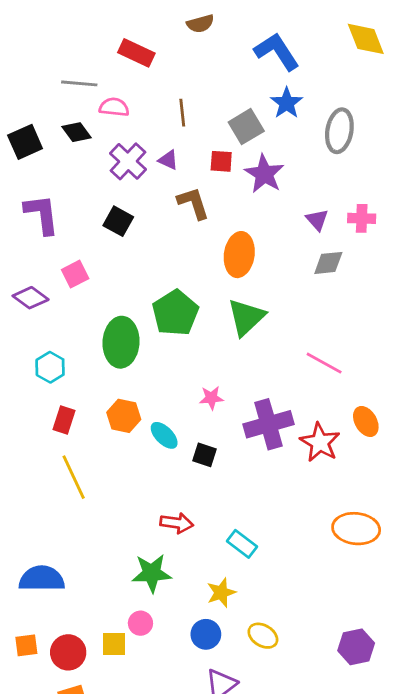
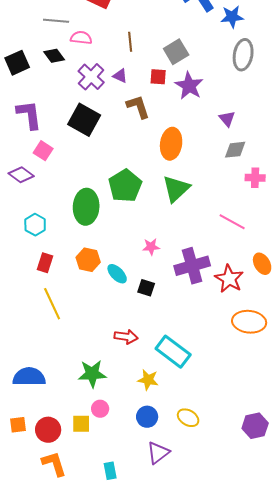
blue star: (287, 103) -> (232, 17), moved, turned 30
pink cross: (362, 218) -> (255, 178), moved
black square: (118, 221) -> (84, 120), size x1.5
pink square: (75, 274) -> (43, 151), moved, turned -30
orange ellipse: (356, 529) -> (249, 322), moved
cyan rectangle: (242, 544) -> (173, 352), size x1.6
green star: (152, 573) -> (92, 374), moved
yellow star: (221, 593) -> (148, 380), moved, turned 30

